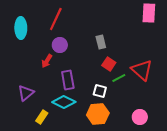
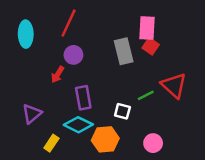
pink rectangle: (149, 13) -> (147, 28), moved
gray rectangle: (101, 42) -> (124, 51), size x1.5
red square: (109, 64) -> (151, 46), moved
orange hexagon: (98, 114) -> (105, 139), moved
pink circle: (140, 117) -> (153, 143), moved

